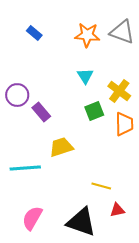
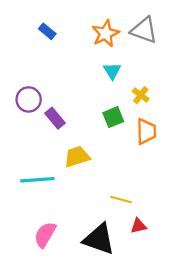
orange star: (87, 35) -> (106, 34), turned -30
cyan triangle: (85, 76) -> (112, 71), moved
yellow cross: (119, 91) -> (141, 95), size x0.7

